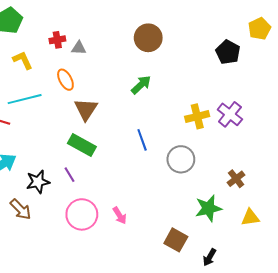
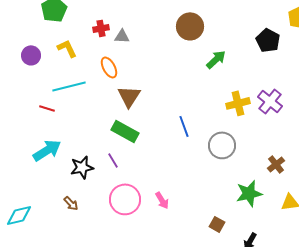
green arrow: (141, 85) -> (216, 59), moved
brown arrow: (21, 209) -> (71, 203), moved, size x0.7
brown square: (176, 240) -> (217, 224), size x0.7

